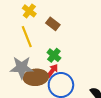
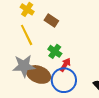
red arrow: (52, 71) -> (65, 65), moved
brown ellipse: (36, 77) -> (39, 74), turned 30

